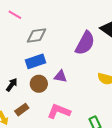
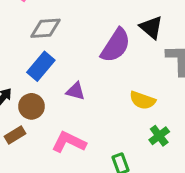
blue rectangle: (35, 61) -> (41, 66), turned -36
brown circle: (39, 84) -> (31, 106), moved

